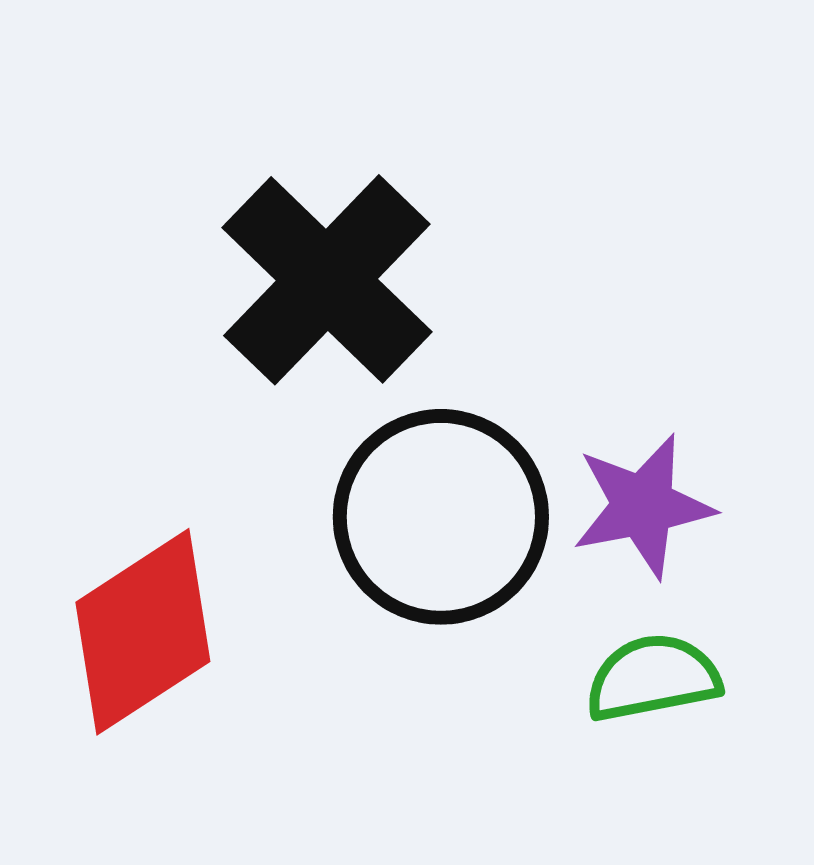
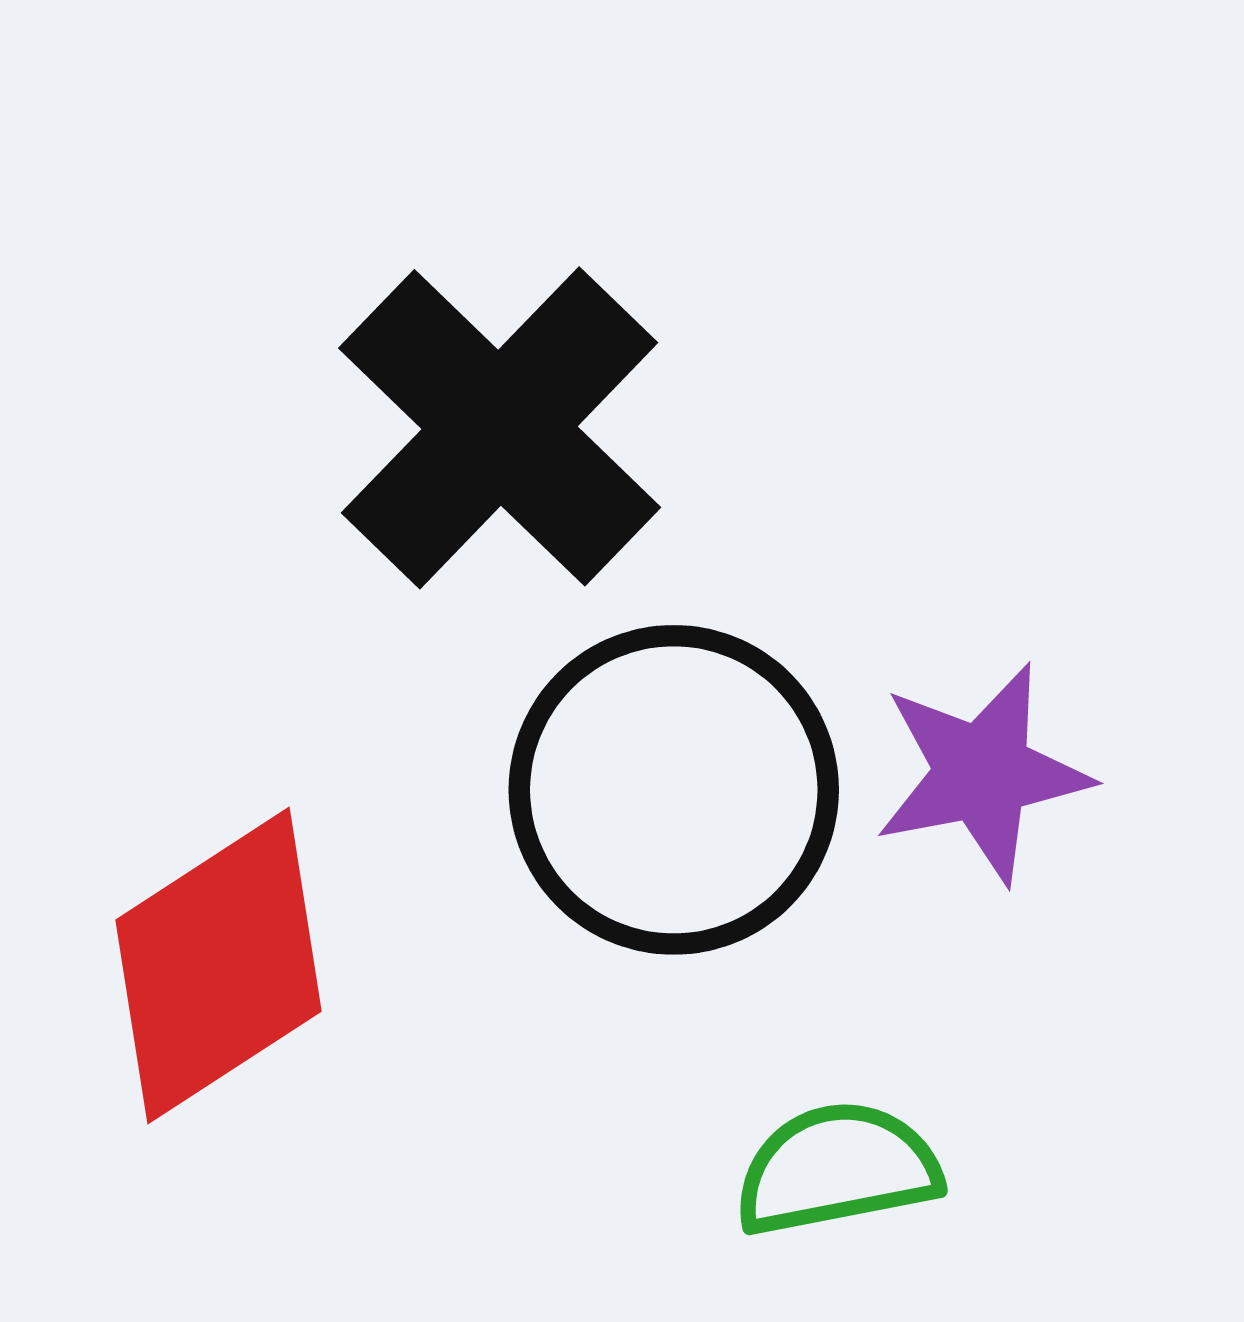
green semicircle: (653, 678) -> (837, 1169), moved

